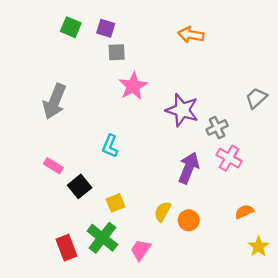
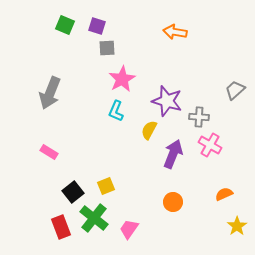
gray cross: (217, 128) -> (199, 117), turned 30
cyan L-shape: (110, 146) -> (116, 111), moved
black square: (80, 186) -> (73, 192), moved
yellow semicircle: (162, 212) -> (149, 130), moved

